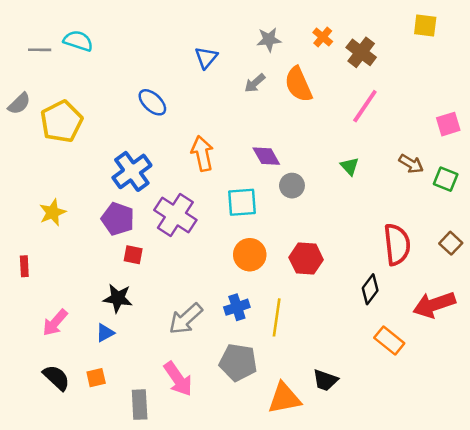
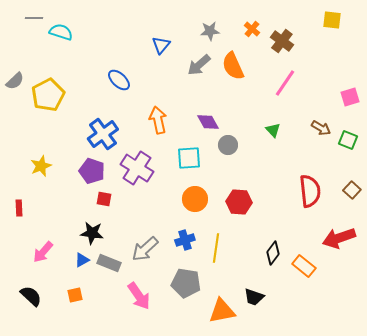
gray line: (40, 50) -> (34, 18), moved
gray arrow: (255, 83) -> (199, 65), size x1.4
black diamond: (370, 289) -> (273, 253), moved
black semicircle: (56, 378) -> (31, 296), moved
gray rectangle: (140, 405) -> (109, 263), moved, turned -65

